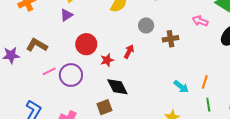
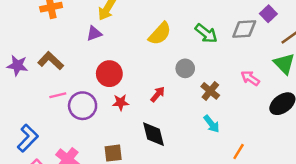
brown cross: (170, 39) -> (210, 91), turned 35
red star: (107, 60) -> (121, 102), moved
black diamond: (117, 87) -> (153, 134), moved
cyan arrow: (181, 87) -> (211, 124), moved

